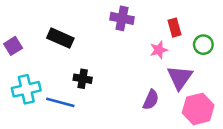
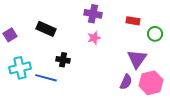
red rectangle: (174, 28) -> (133, 21), turned -64
pink star: (159, 50) -> (94, 38), moved
purple semicircle: (151, 100) -> (126, 82), moved

